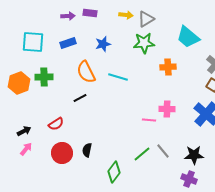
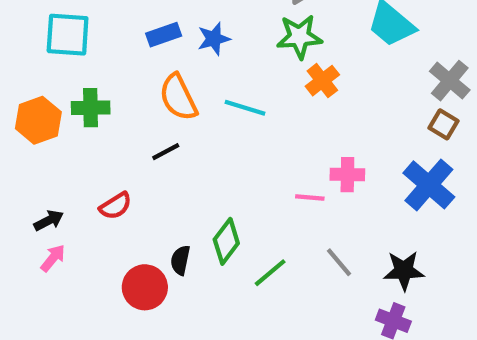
blue rectangle: (68, 43) -> (164, 35), moved
orange cross: (168, 67) -> (322, 81), moved, turned -35
red circle: (62, 153) -> (145, 287), moved
green line: (142, 154) -> (270, 273), moved
green diamond: (114, 172) -> (226, 241), moved

